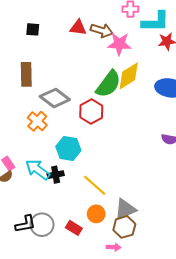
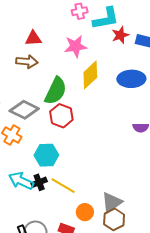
brown arrow: (102, 31) -> (27, 62), moved
green semicircle: (108, 84) -> (56, 91), moved
yellow line: (95, 185) -> (63, 186), moved

